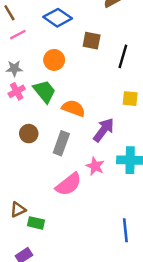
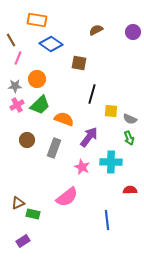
pink line: (18, 35) -> (18, 58), turned -40
black line: (123, 56) -> (92, 94), moved
orange circle: (54, 60) -> (37, 79), moved
green trapezoid: (44, 91) -> (40, 105), turned 85
pink semicircle: (69, 184) -> (67, 197), moved

